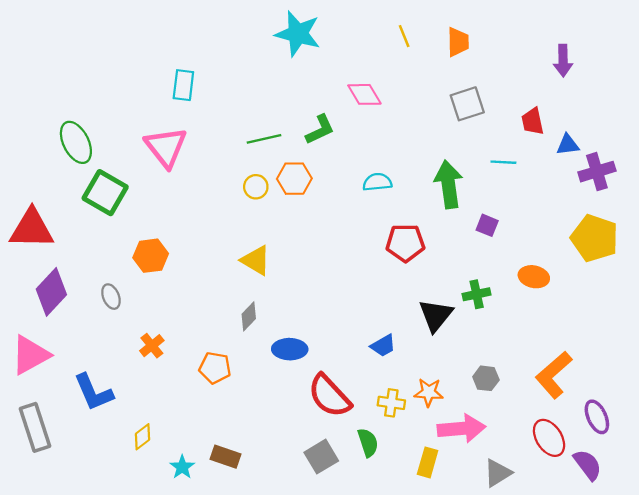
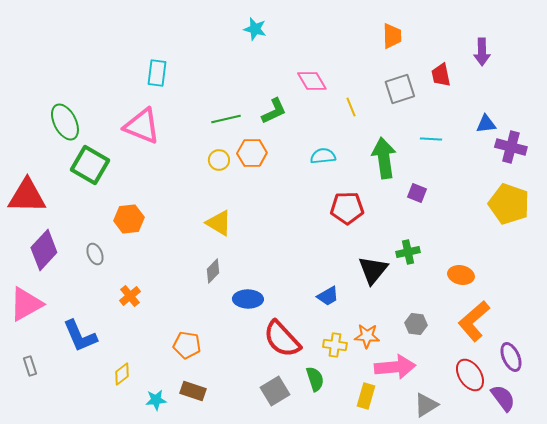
cyan star: (298, 34) -> (255, 29), size x0.6
yellow line: (404, 36) -> (351, 107), moved
red trapezoid: (533, 121) -> (441, 75), moved
pink triangle: (166, 147) -> (142, 126), turned -30
purple cross: (597, 172) -> (511, 147), turned 32
orange ellipse: (534, 277) -> (461, 275), moved
orange pentagon: (215, 368) -> (187, 345), moved
gray rectangle: (35, 427) -> (30, 366), size x0.5
cyan star: (182, 467) -> (156, 400), turned 30

